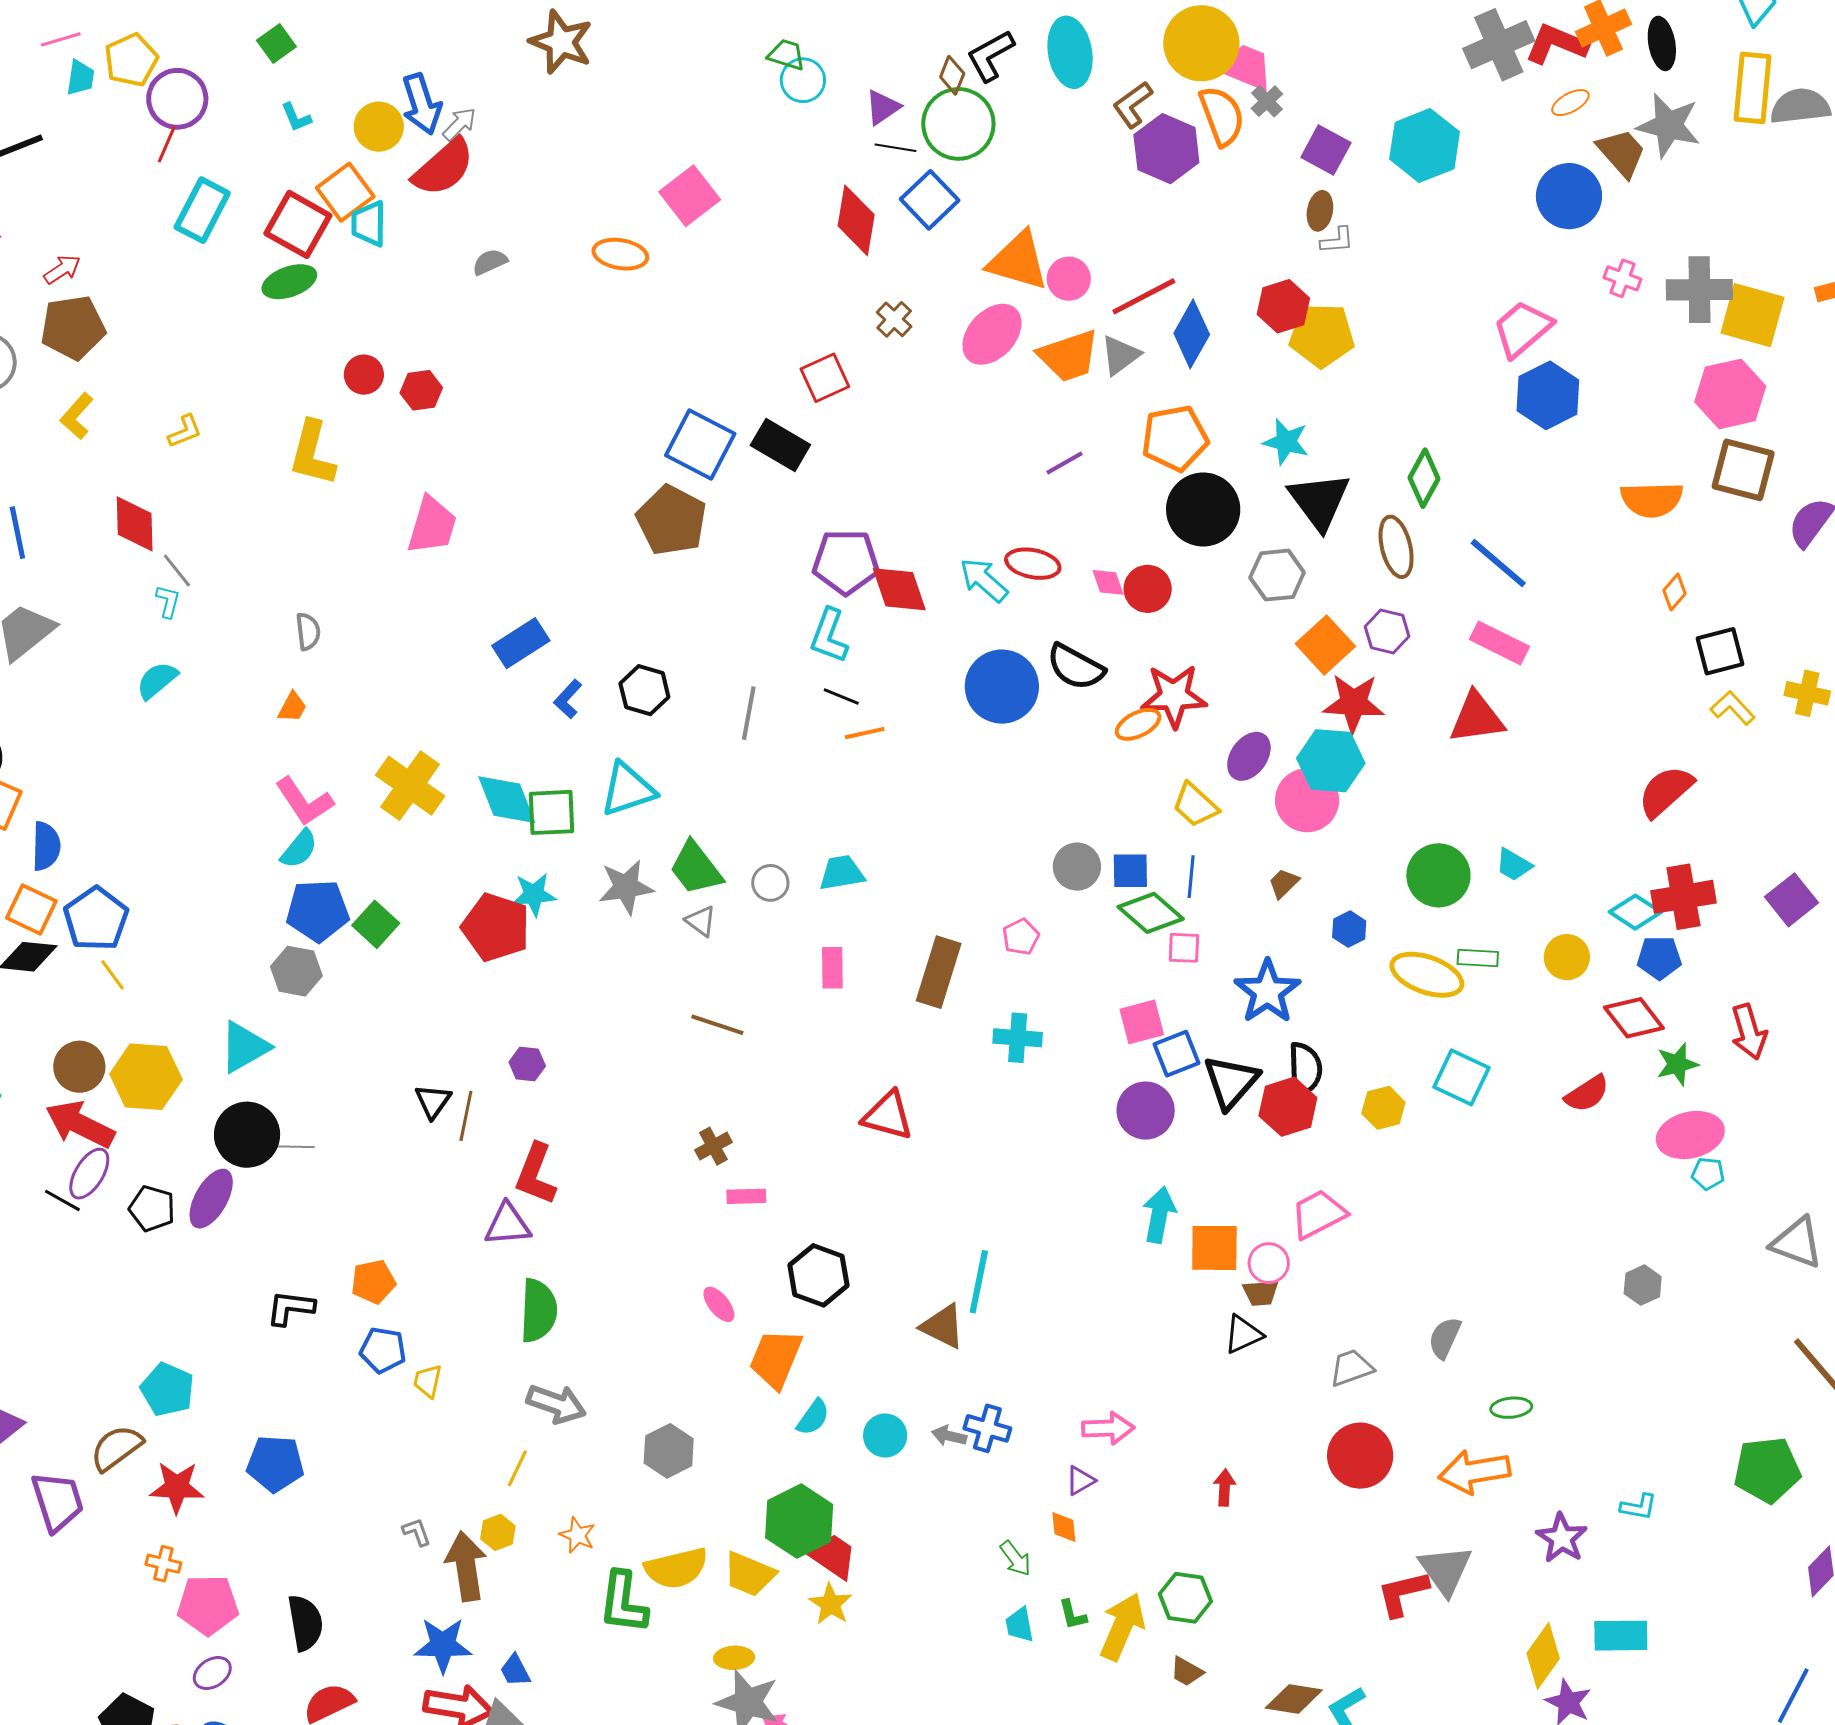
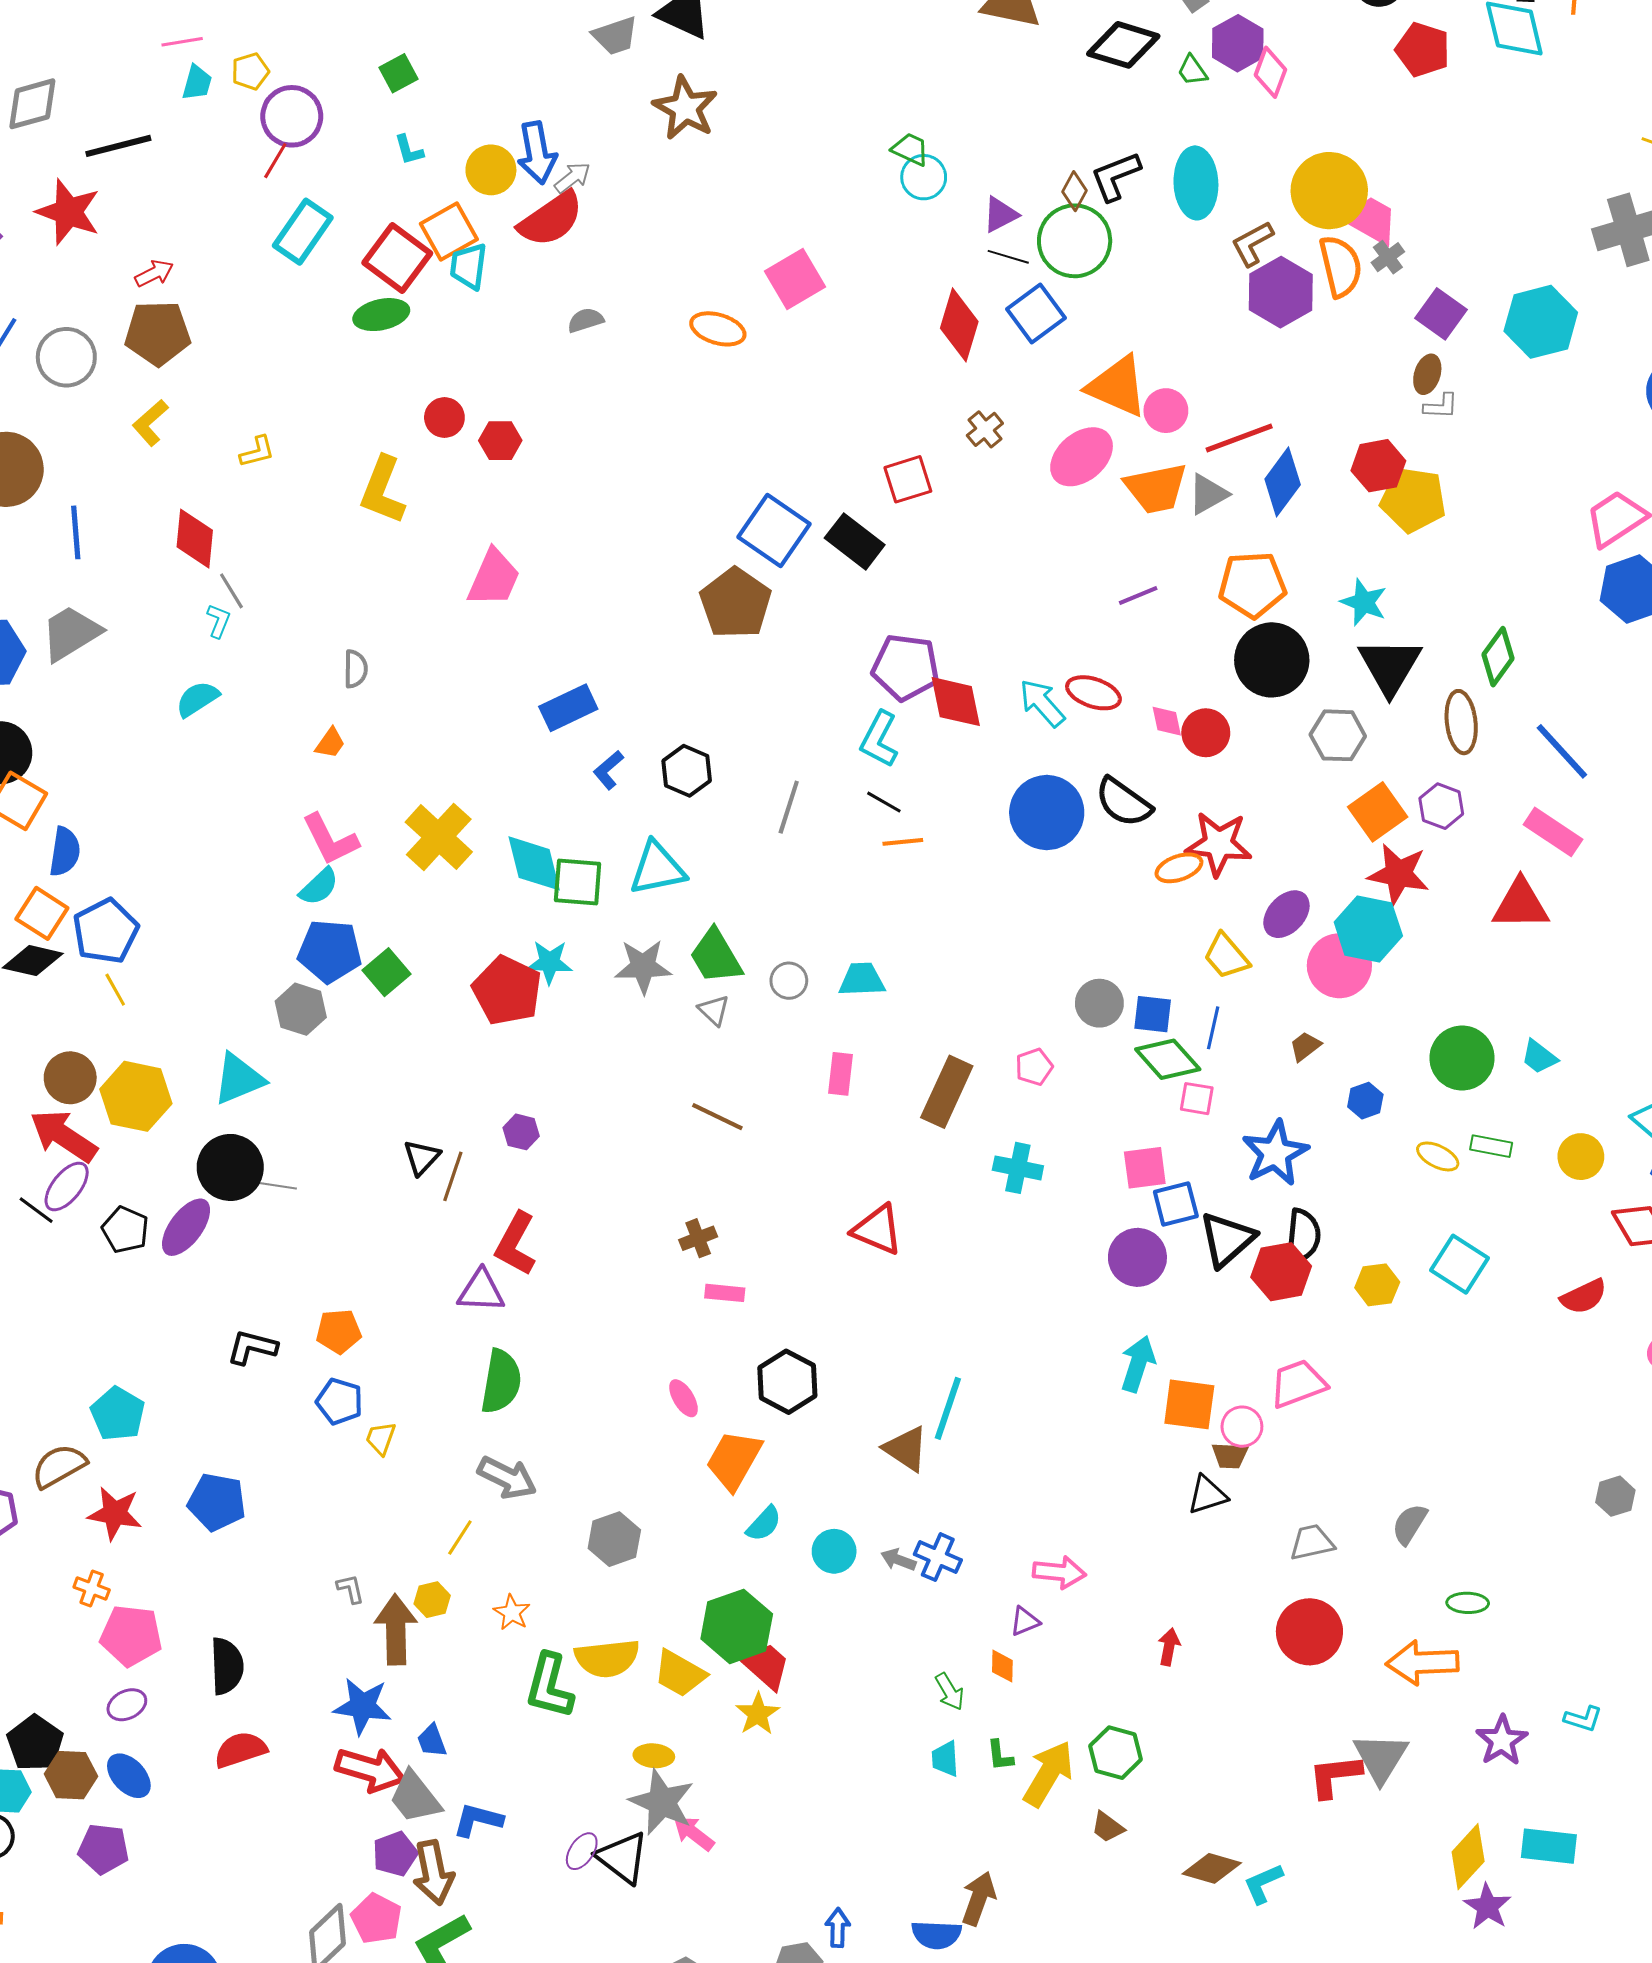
yellow pentagon: (131, 60) -> (250, 71), size x0.7
yellow ellipse: (1427, 975) -> (1438, 1156), size x0.6

